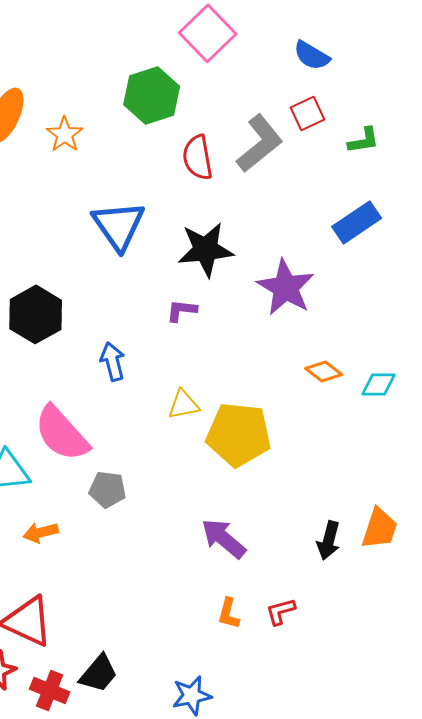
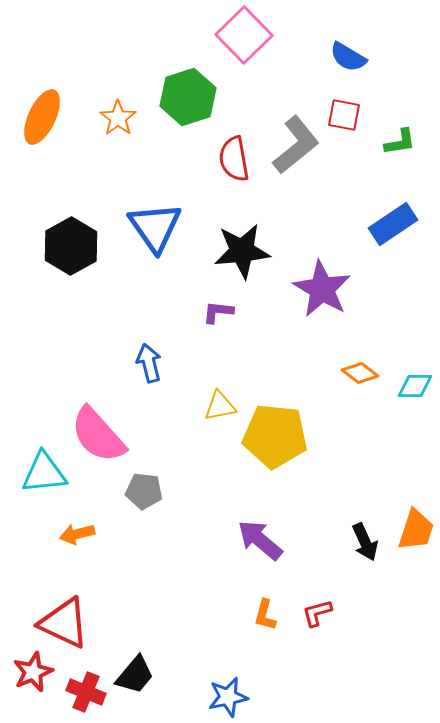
red square: (308, 113) -> (344, 115), turned 36
orange star: (65, 134) -> (118, 118), moved
black hexagon: (36, 314) -> (71, 246), moved
black arrow: (329, 540) -> (365, 542), turned -39

